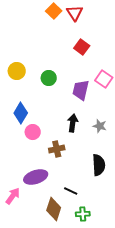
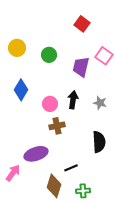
pink circle: (33, 132) -> (50, 104), moved
black line: (71, 191) -> (71, 168), turned -48

